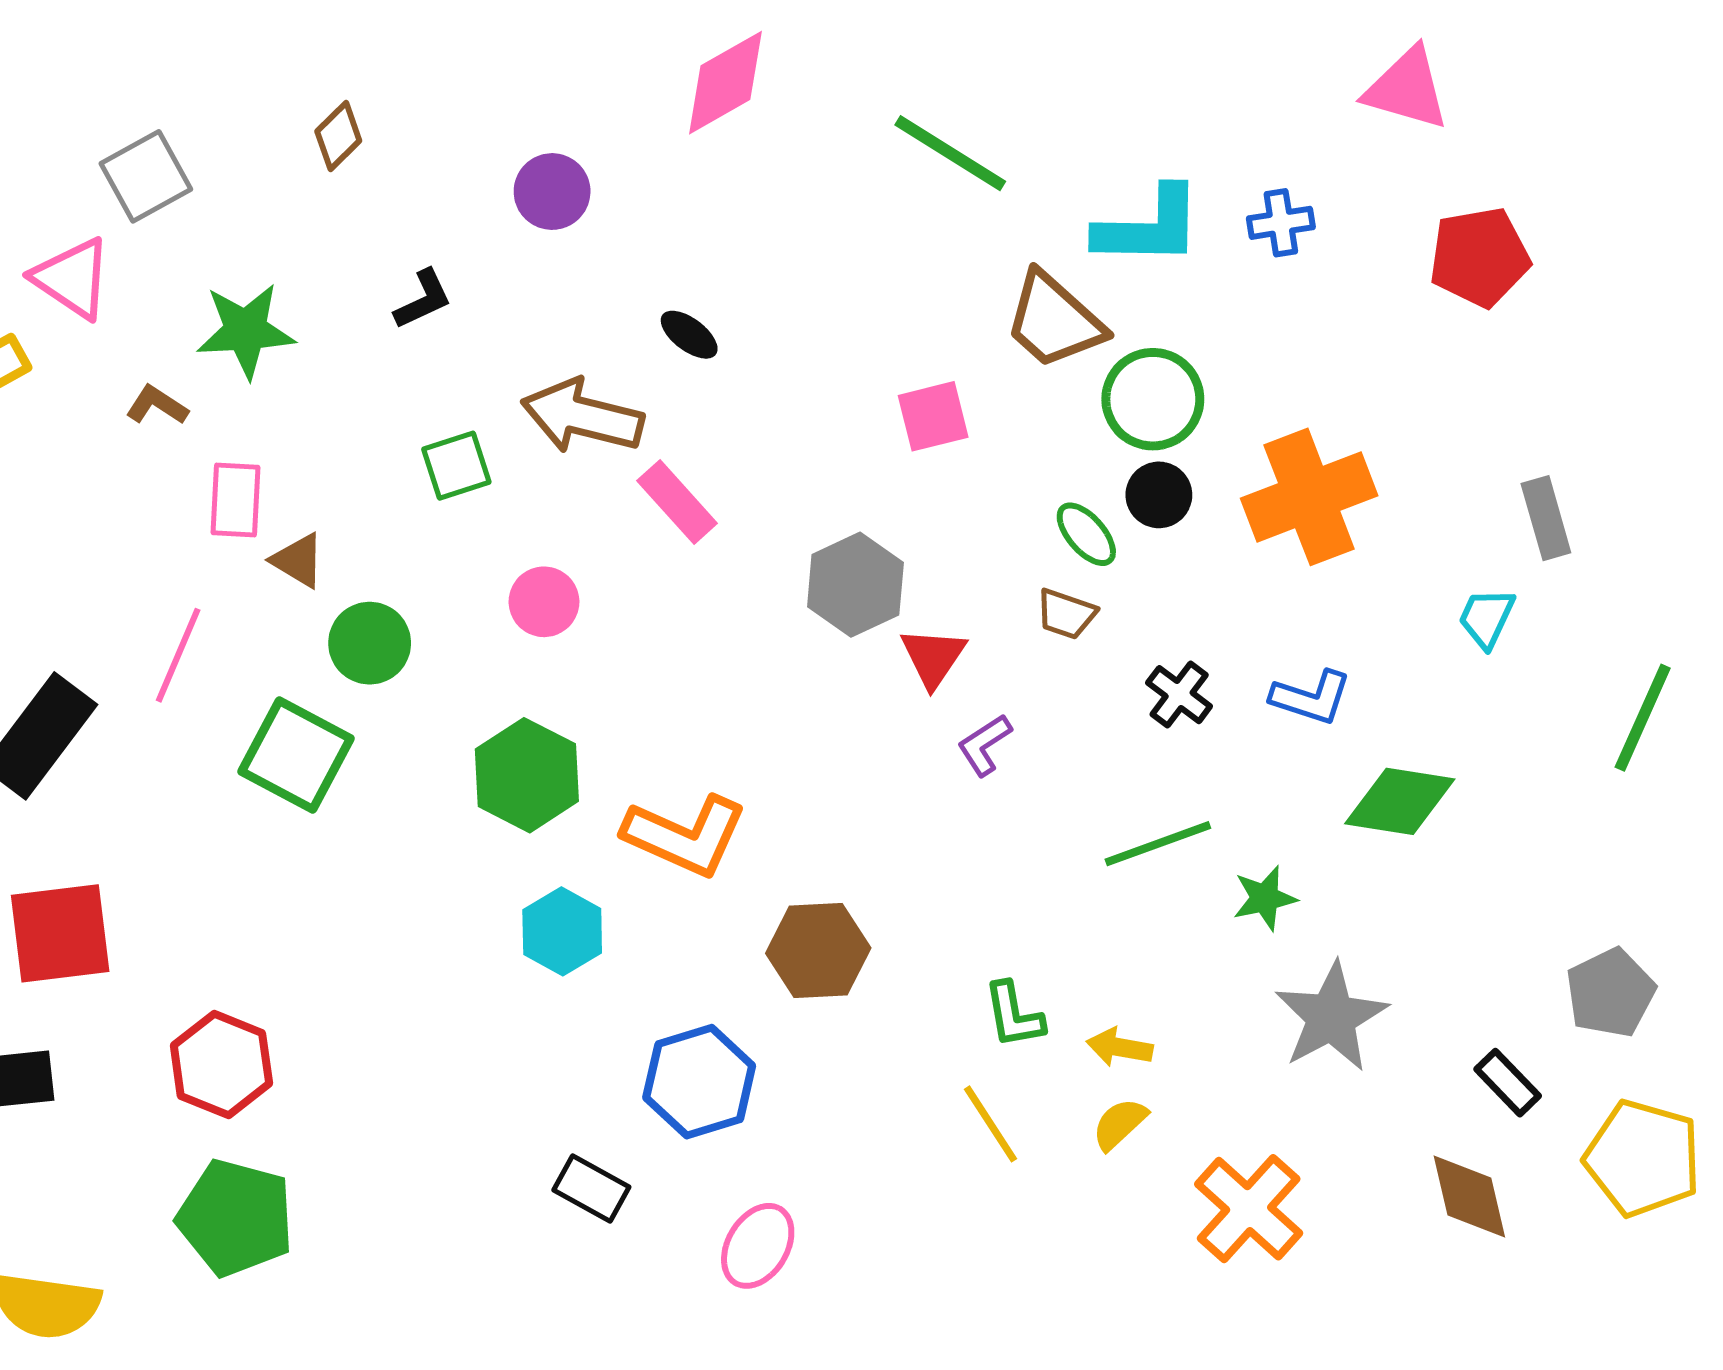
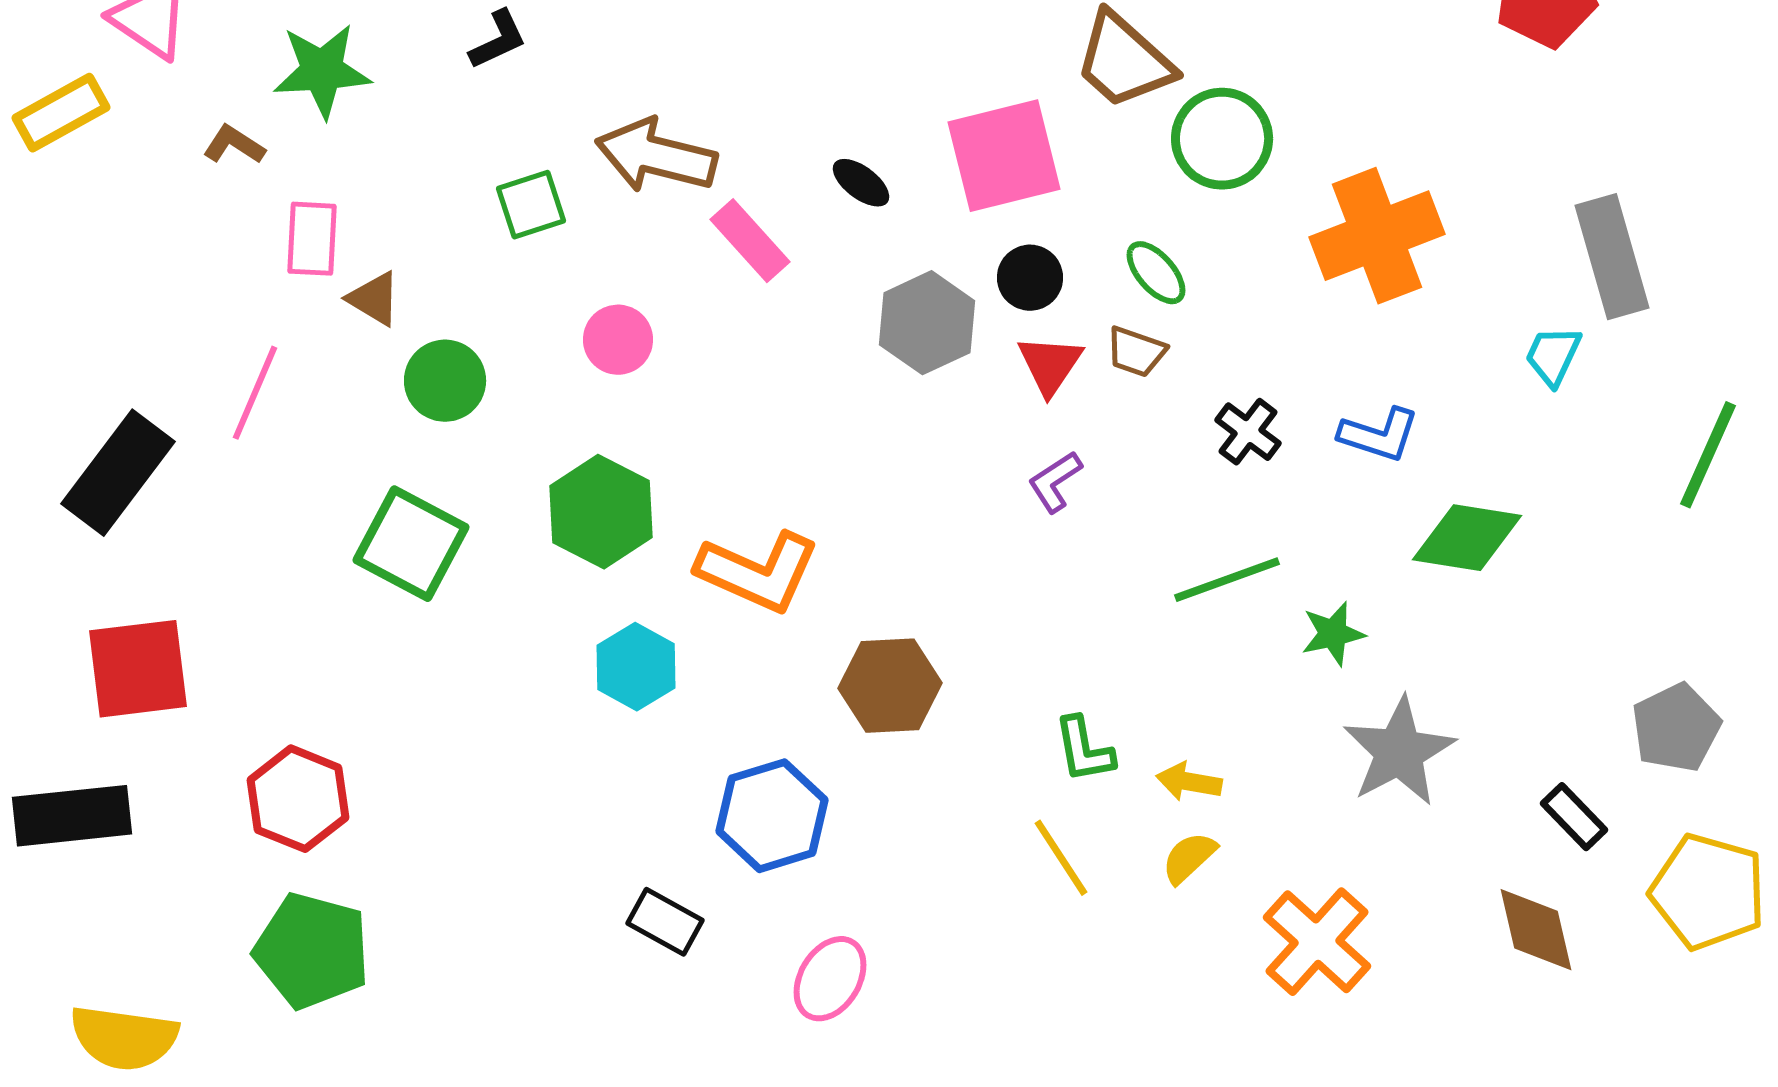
black ellipse: (689, 335) -> (861, 183), moved
pink square: (933, 416) -> (1004, 156), size x1.6
black circle: (1159, 495) -> (1030, 278), moved
gray rectangle: (1546, 518) -> (1612, 257), size x1.5
red triangle: (933, 657) -> (1050, 365), moved
green square: (296, 755) -> (411, 544), moved

